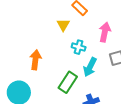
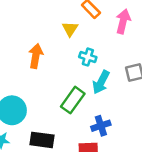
pink arrow: (105, 32) -> (123, 21), moved
orange arrow: (35, 60) -> (36, 56), moved

